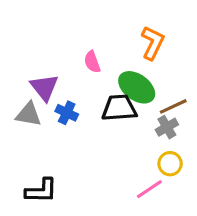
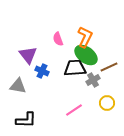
orange L-shape: (153, 43) -> (85, 37), moved
gray triangle: (29, 114) -> (18, 86), moved
gray cross: (167, 127) -> (93, 80), moved
pink line: (149, 189) -> (74, 110), moved

